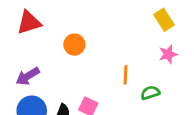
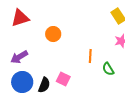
green semicircle: (150, 93) -> (108, 69), turned -104

